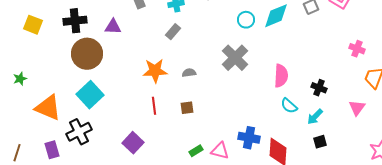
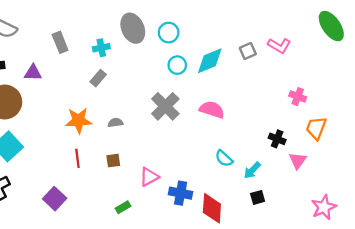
pink semicircle: (281, 76) -> (212, 110), moved, turned -75
black cross: (319, 88) -> (277, 139), moved
pink triangle: (220, 151) -> (149, 177), moved, turned -42

